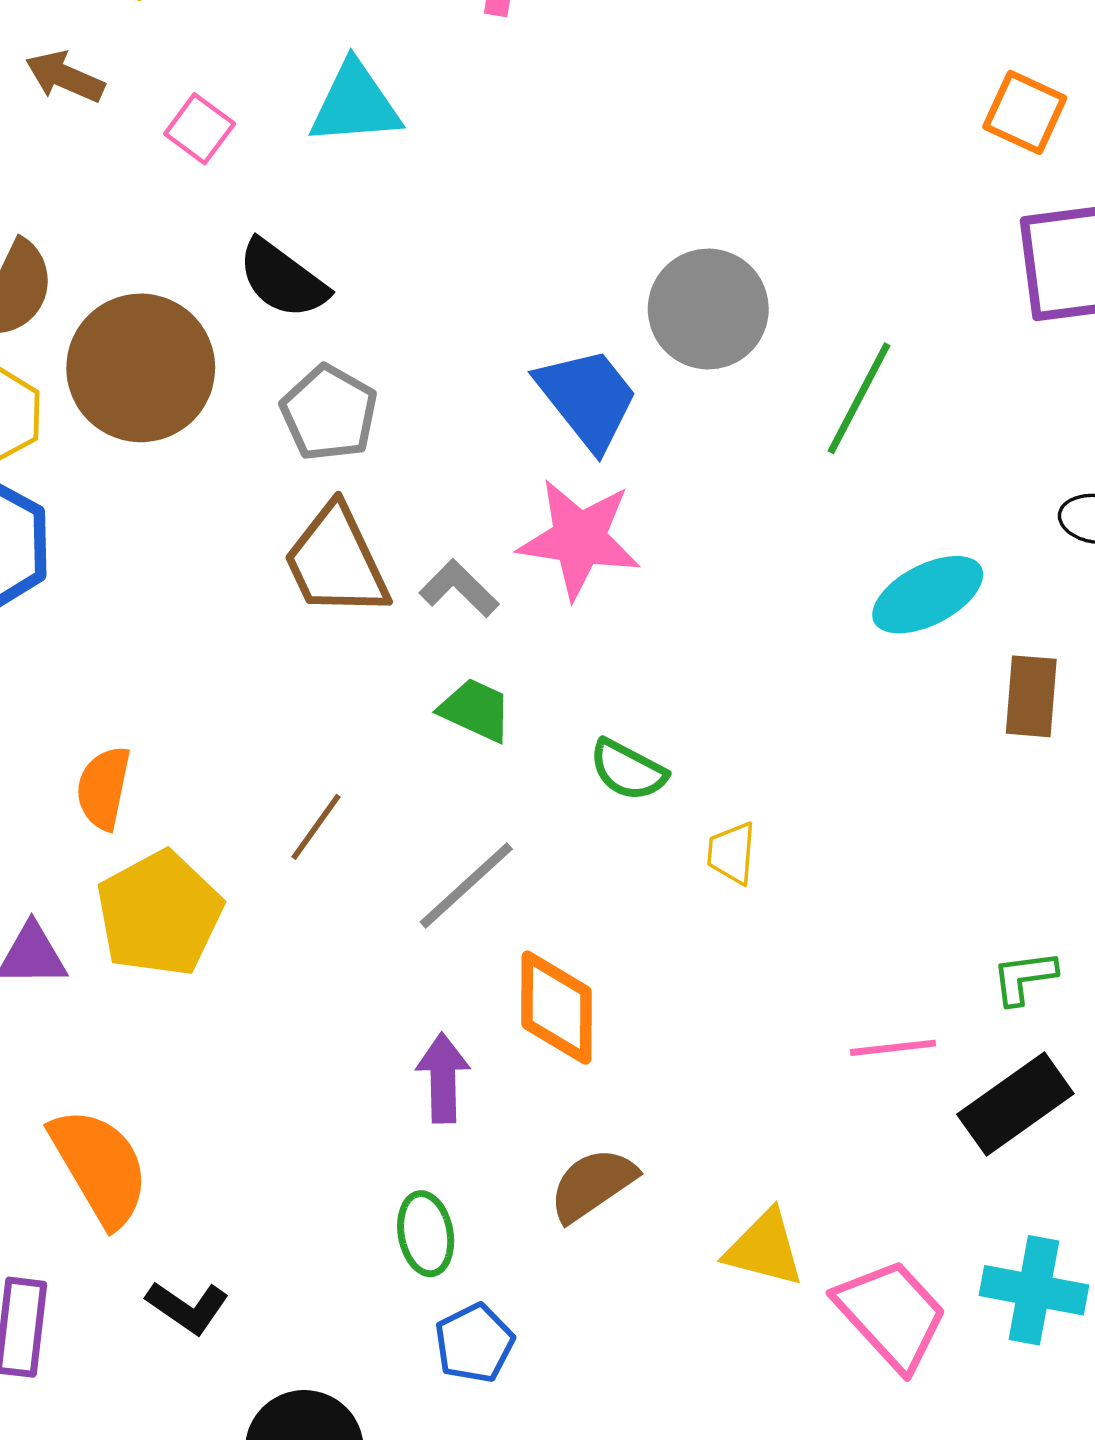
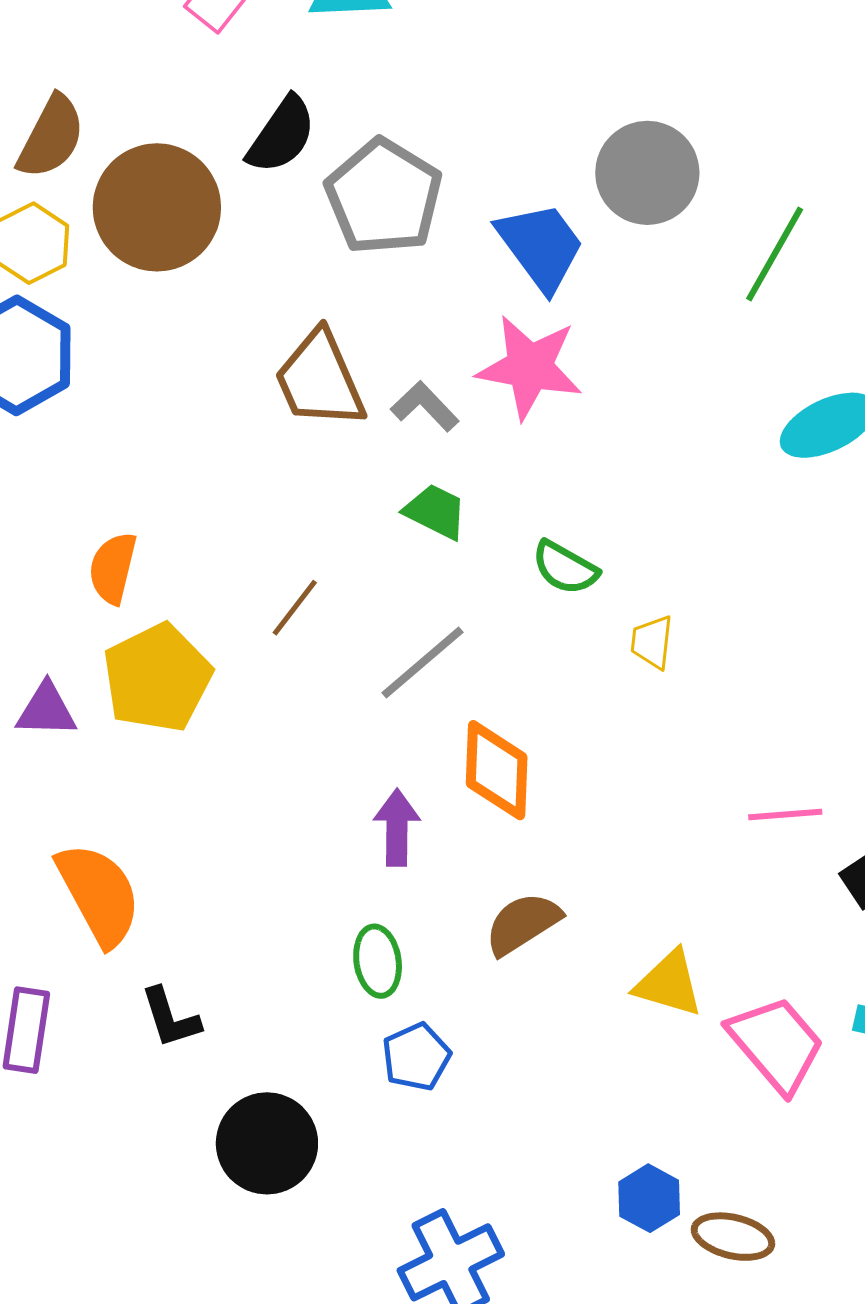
black semicircle: (283, 279) -> (282, 135), turned -94
gray pentagon: (329, 413) -> (384, 197), moved, size x1.4
black L-shape: (188, 1307) -> (170, 1018), turned 36

